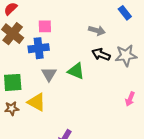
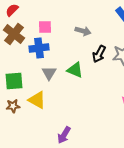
gray arrow: (97, 31) -> (83, 31), moved
black arrow: (101, 54) -> (99, 54), turned -84

